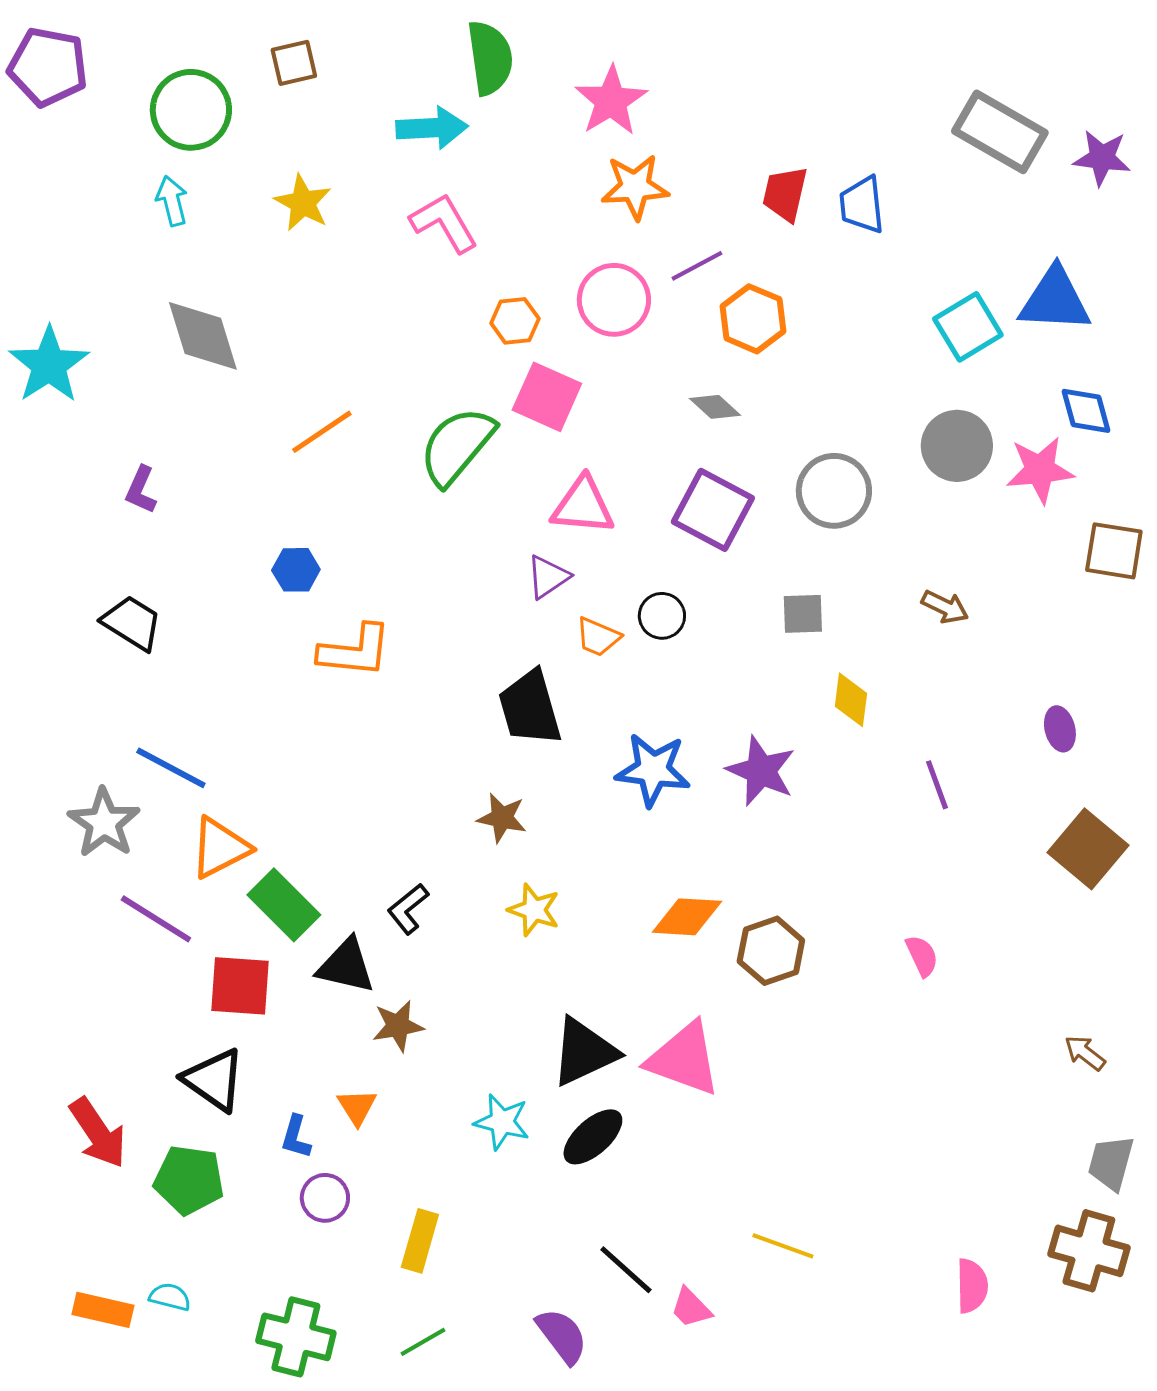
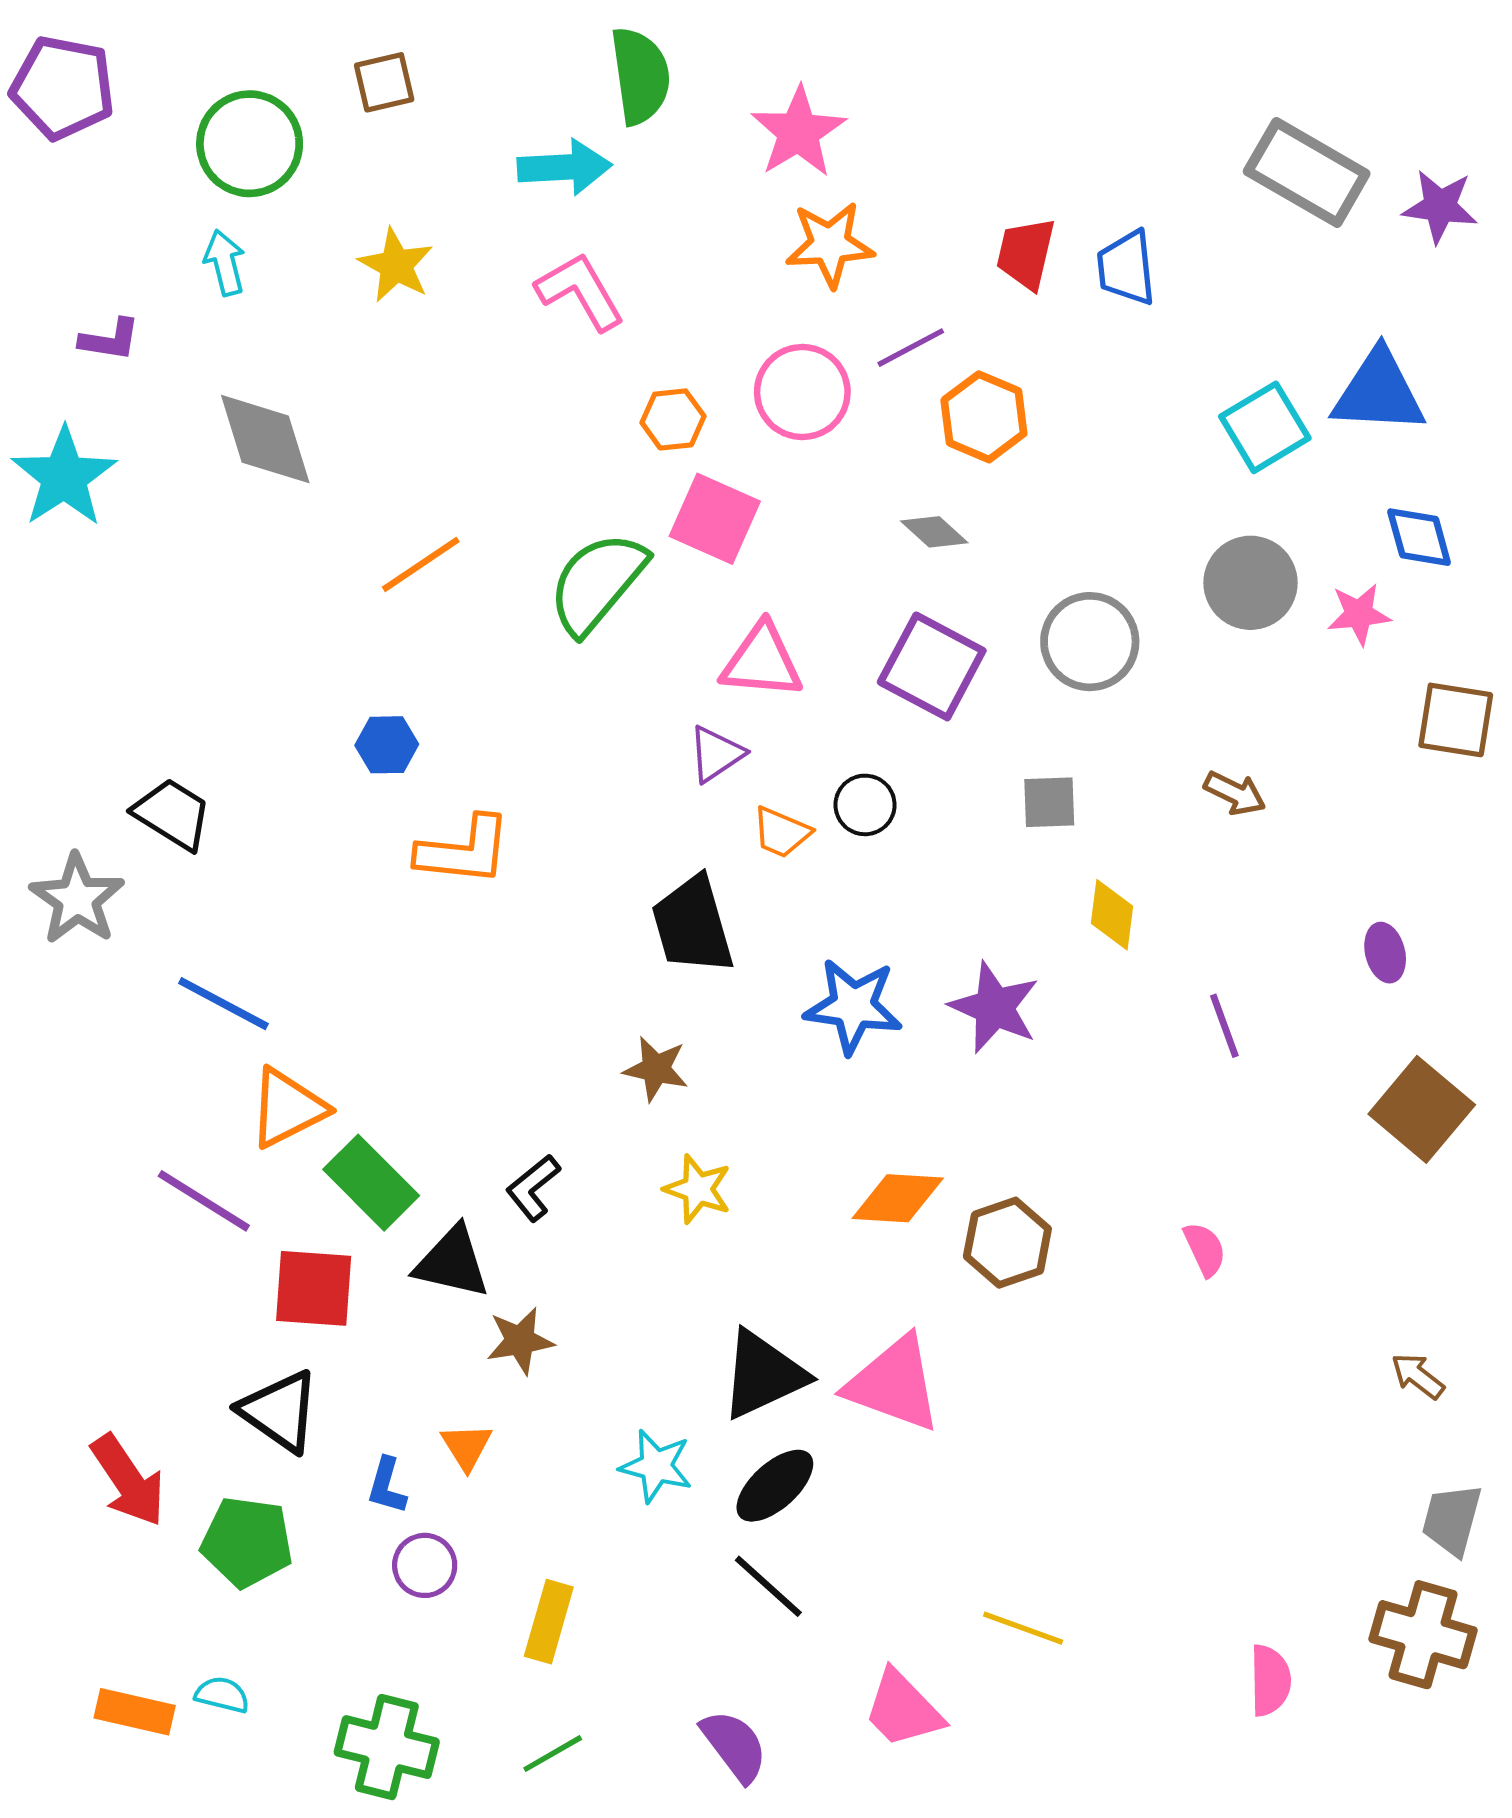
pink star: (1040, 470) -> (1359, 614), size x0.7
purple L-shape: (141, 490) -> (110, 340), moved, turned -105
gray star: (104, 823) -> (77, 899), moved
black line: (626, 1270) -> (768, 1586), moved
pink trapezoid: (691, 1308) -> (903, 1709), size x1.5

